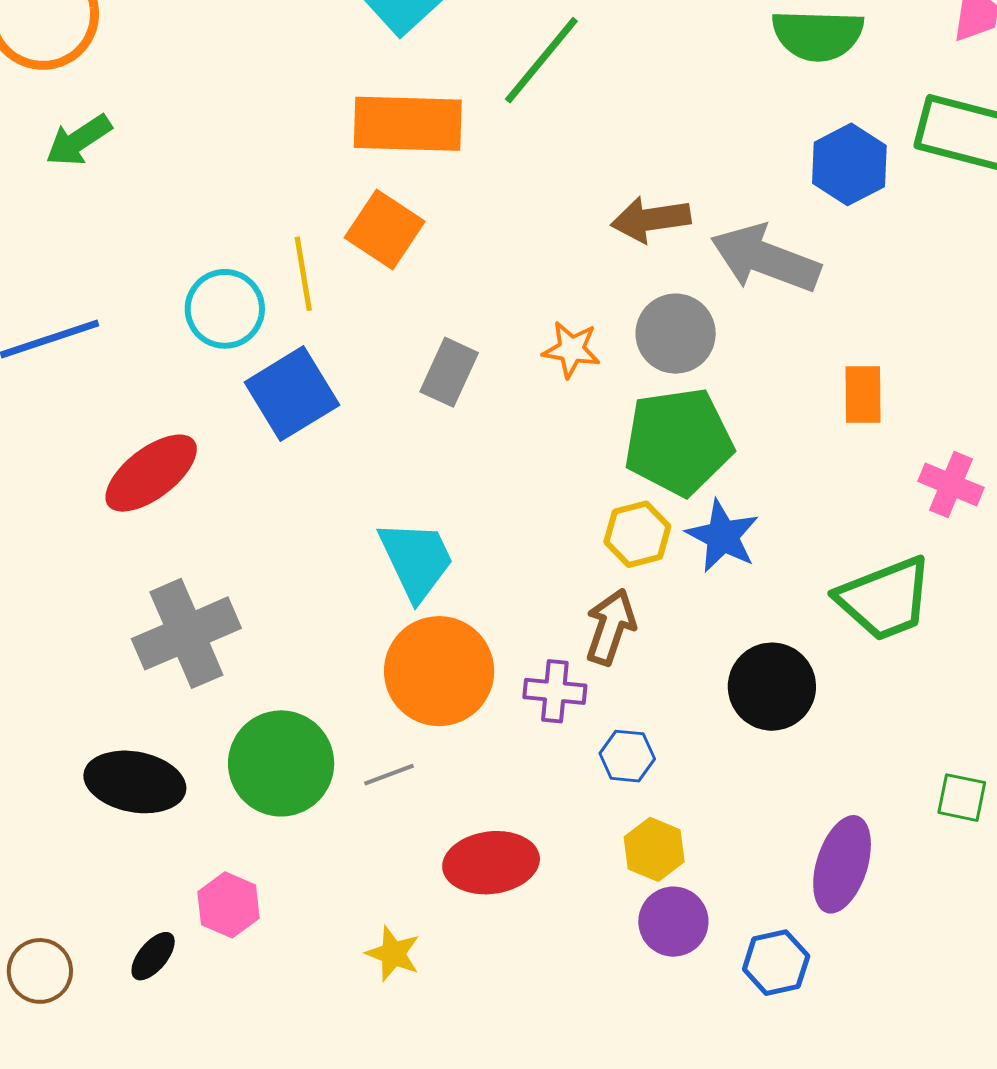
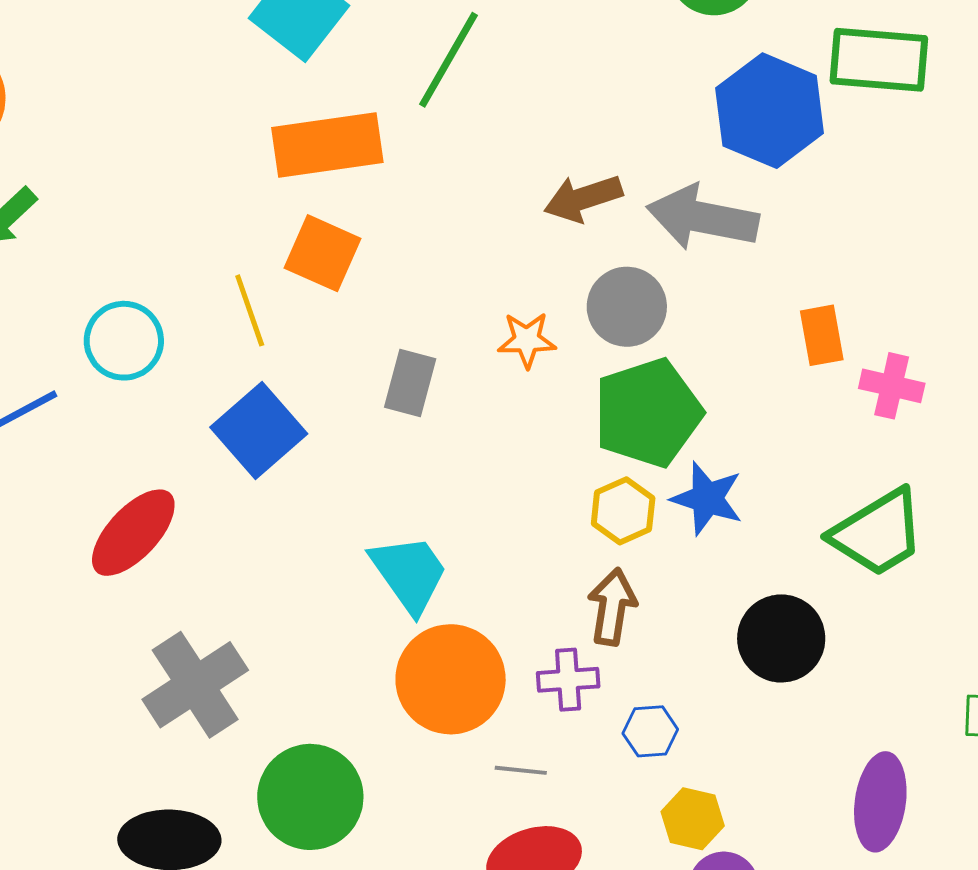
blue hexagon: (849, 164) -> (770, 111), size x1.4
cyan circle: (225, 309) -> (124, 341), moved
pink cross: (951, 484) -> (892, 386), moved
gray line: (389, 775) -> (521, 770), moved, turned 36

